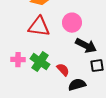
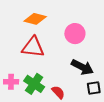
pink circle: (72, 23) -> (75, 34), moved

